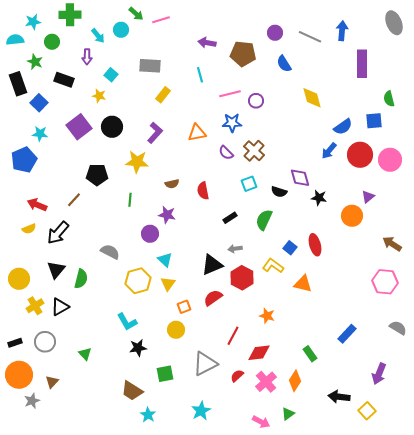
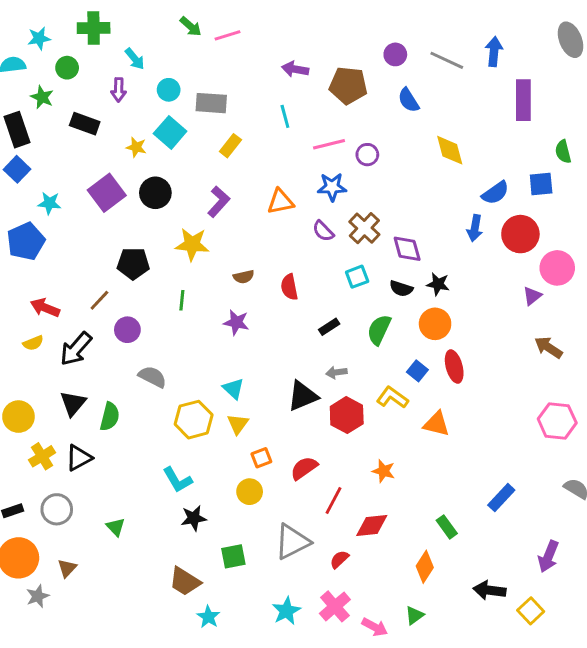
cyan circle: (121, 30) -> (169, 90), moved
cyan square: (111, 75) -> (170, 132), moved, size x1.5
blue square: (39, 103) -> (17, 169), moved
blue arrow: (329, 151) -> (475, 228), turned -30
pink circle: (390, 160) -> (557, 268), moved
purple diamond: (300, 178) -> (407, 249), moved
black star: (319, 198) -> (438, 284), moved
orange circle: (352, 216) -> (435, 324), moved
purple circle: (150, 234) -> (127, 330), moved
brown arrow: (392, 244) -> (548, 347), moved
red semicircle: (213, 298) -> (304, 468), moved
pink cross: (266, 382) -> (335, 606), moved

